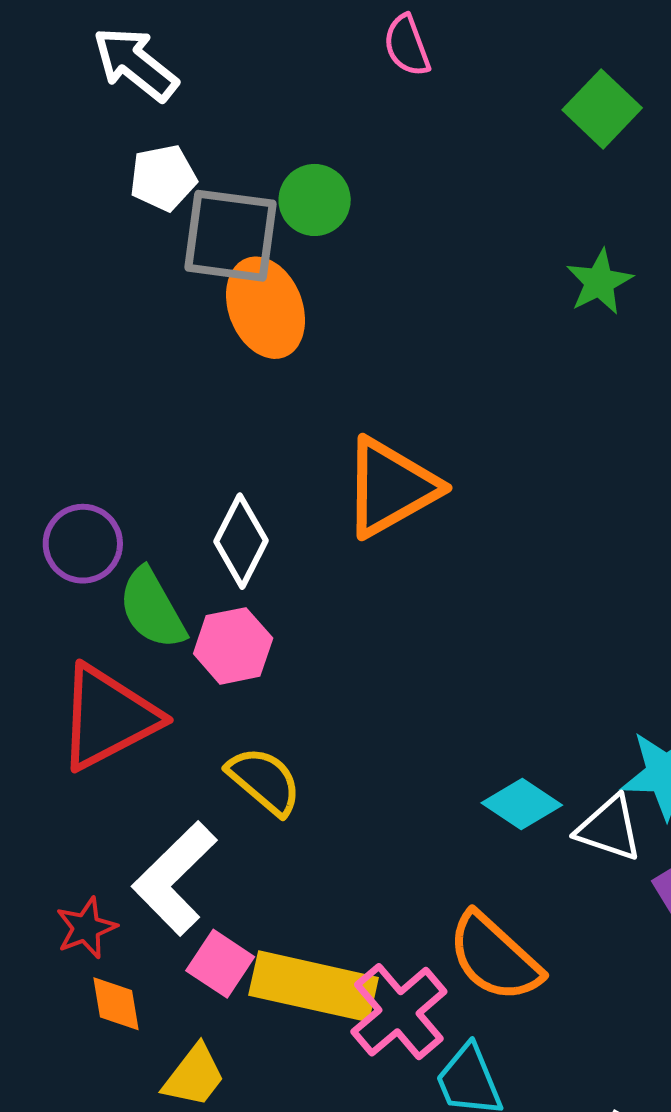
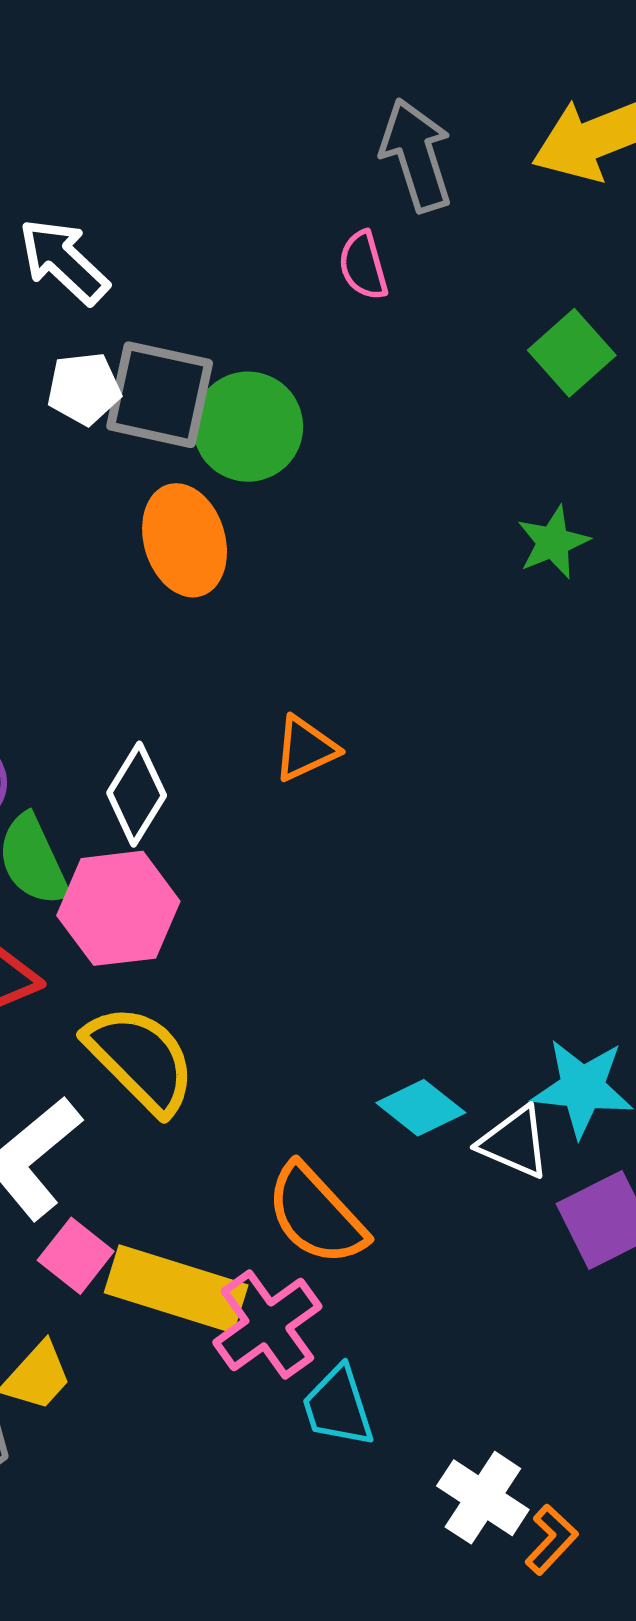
green circle: (315, 200) -> (248, 427), size x1.4
gray square: (231, 236) -> (160, 395), moved
orange triangle: (391, 487) -> (305, 749), size x0.6
pink hexagon: (233, 646) -> (118, 908), size x1.4
yellow semicircle: (264, 781) -> (141, 1059), size x1.4
orange semicircle: (494, 957) -> (316, 1215), moved

